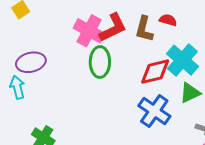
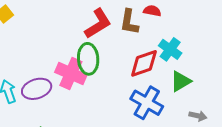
pink cross: (89, 31) -> (71, 74), moved
cyan cross: (182, 60) -> (170, 49), size x0.7
purple ellipse: (31, 62) -> (37, 89), moved

